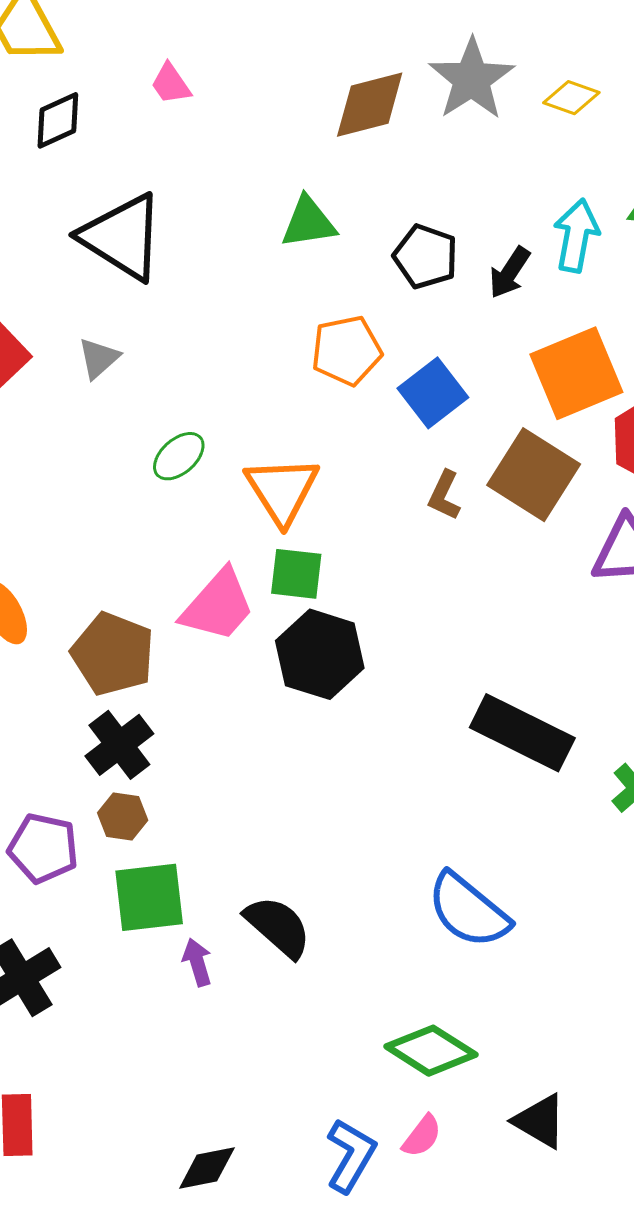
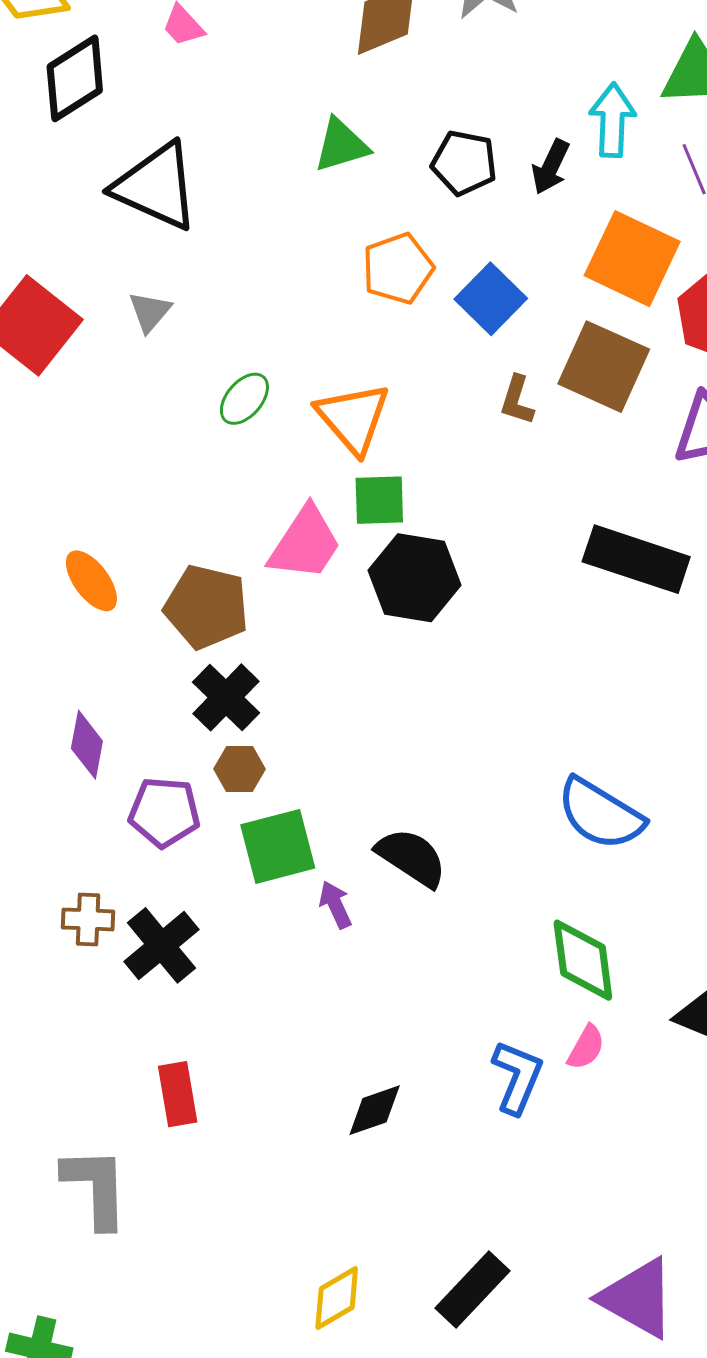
black diamond: (58, 120) -> (75, 78), size x1.4
orange square: (576, 373) -> (632, 259), turned -34
black rectangle: (522, 733) -> (636, 559), moved
green diamond: (431, 1051) -> (583, 960), turned 58

